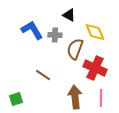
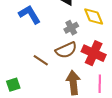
gray cross: (55, 35) -> (71, 28), moved, turned -32
brown semicircle: (75, 49) -> (66, 50), moved, turned -135

